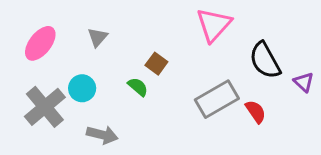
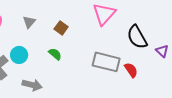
brown square: (156, 64) -> (61, 28), moved
gray rectangle: (217, 99) -> (106, 62), turned 44

